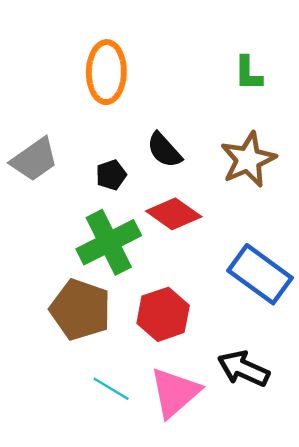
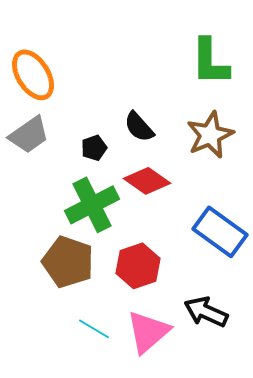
orange ellipse: (106, 72) -> (33, 75), moved, turned -33
green L-shape: (248, 73) -> (210, 62), size x1.6

